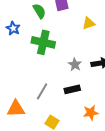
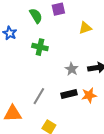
green cross: (43, 42) -> (40, 47), size x0.7
orange star: (91, 113) -> (89, 95), moved

